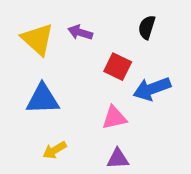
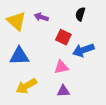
yellow arrow: (55, 150) -> (26, 86), size x1.5

